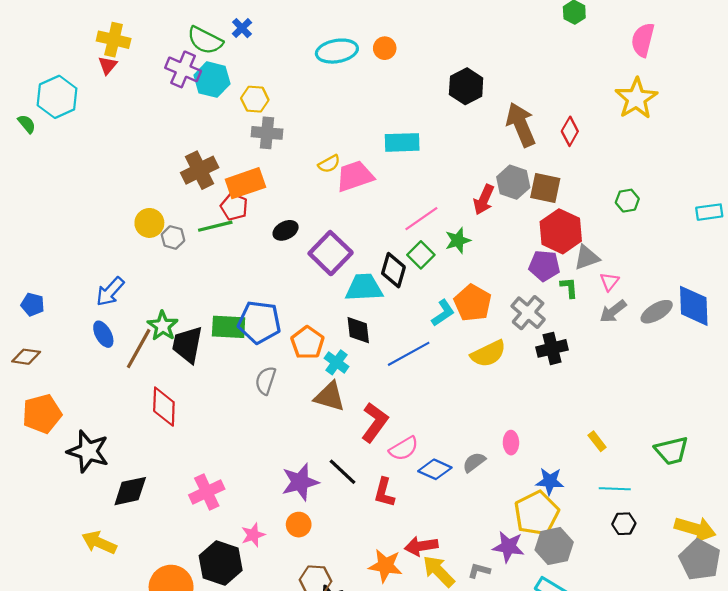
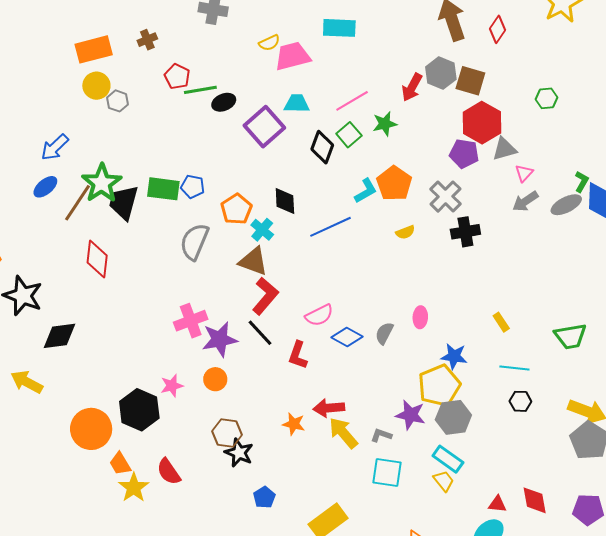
brown cross: (200, 170) -> (147, 40), size x0.6
orange rectangle: (245, 183) -> (94, 49), moved
green line: (215, 226) -> (200, 90), moved
cyan trapezoid: (364, 288) -> (297, 104), moved, size x0.7
green L-shape: (569, 288) -> (582, 182), moved, turned 30
blue pentagon: (259, 322) -> (193, 187), size x0.6
green star: (163, 326) -> (102, 183), size x1.4
blue ellipse: (103, 334) -> (45, 187), turned 75
yellow semicircle: (488, 354) -> (405, 232), size x0.6
gray semicircle: (266, 381) -> (194, 242), size x1.4
red L-shape: (375, 422) -> (265, 296), moved
gray semicircle: (474, 462) -> (384, 333), turned -30
pink cross: (207, 492) -> (191, 321), moved
orange star: (385, 566) -> (294, 424), size x0.7

